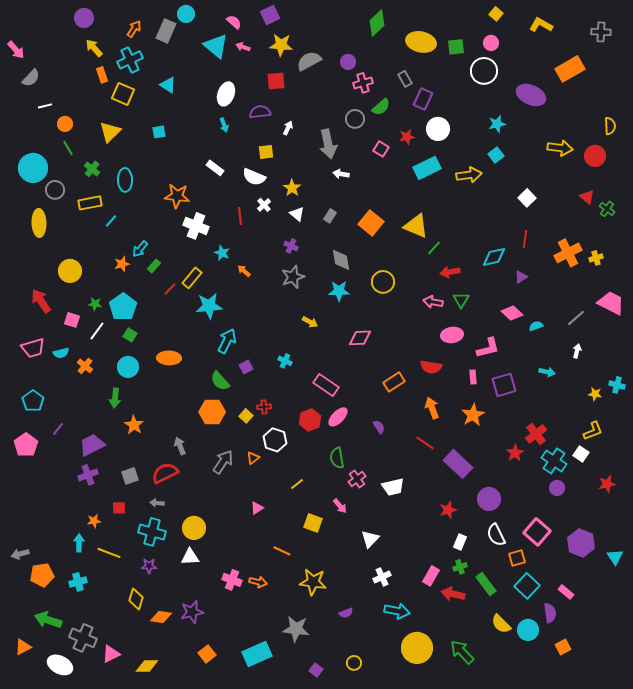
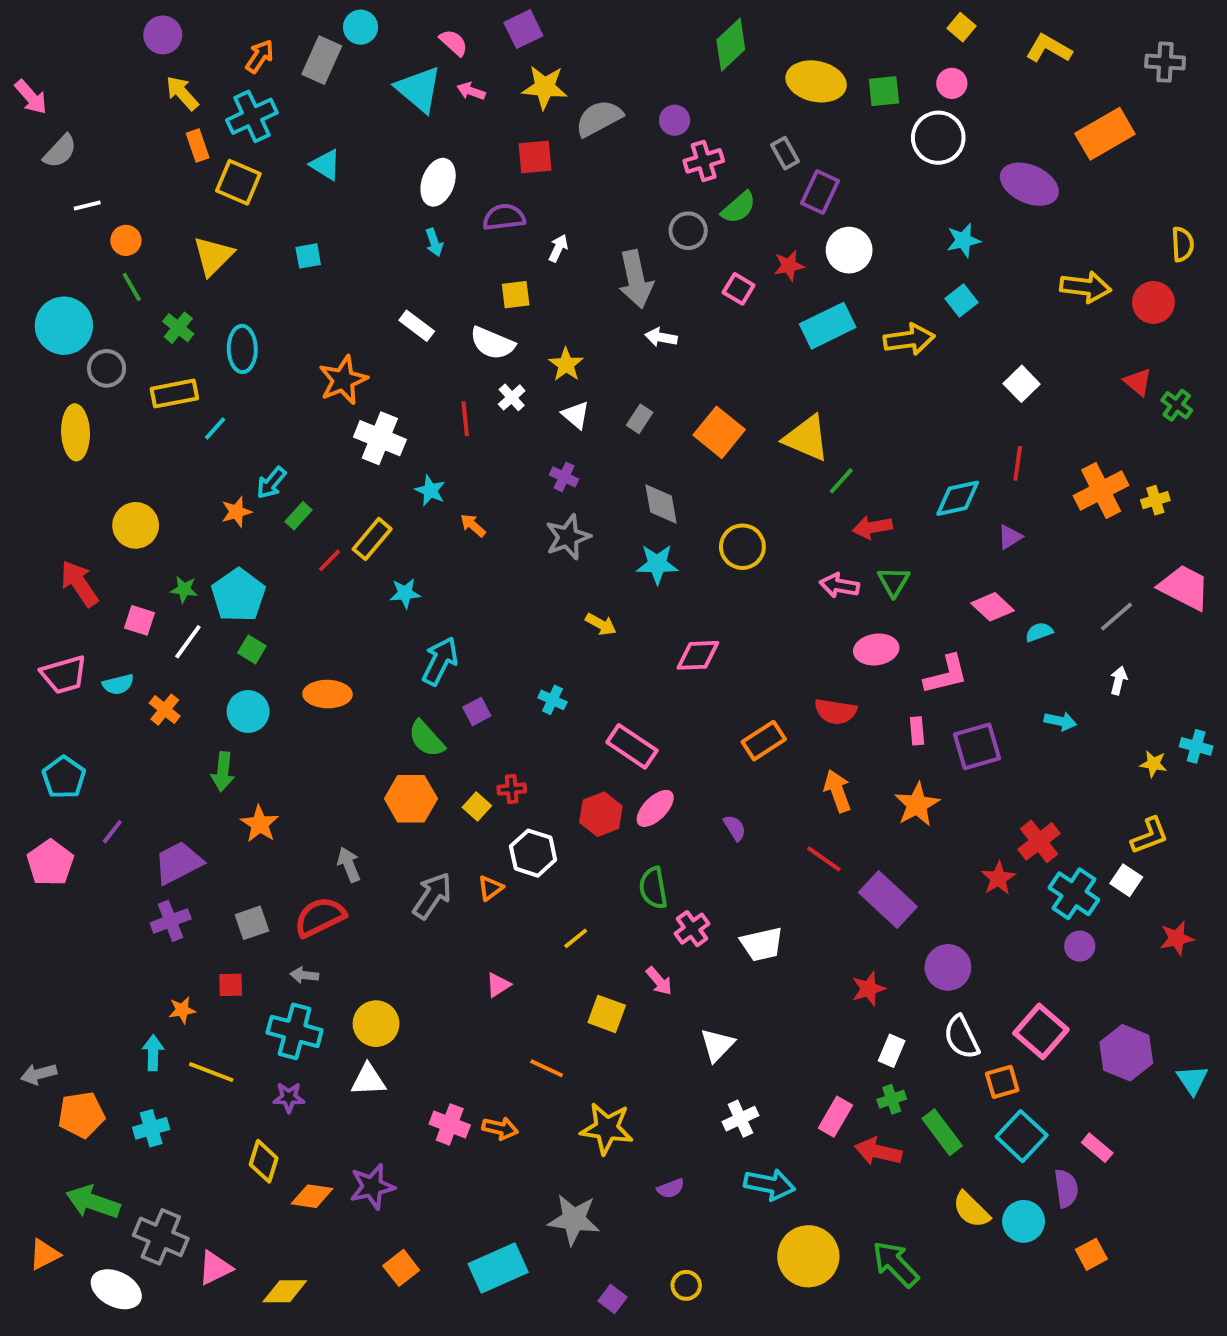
orange star: (177, 196) -> (343, 380), turned -30
cyan star: (209, 306) -> (405, 593), size x0.6

